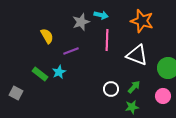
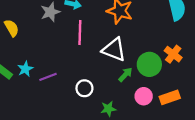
purple line: (71, 51) -> (48, 77), moved
green arrow: (134, 87) -> (125, 75), moved

